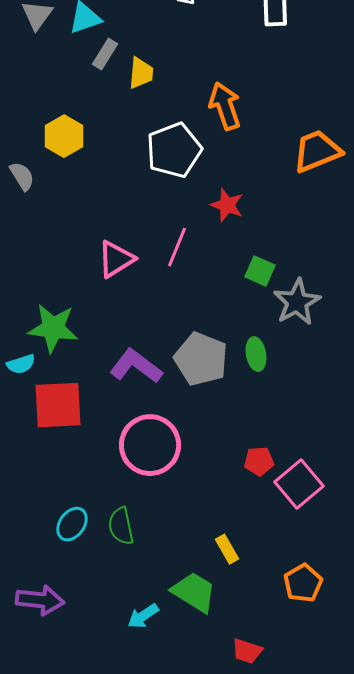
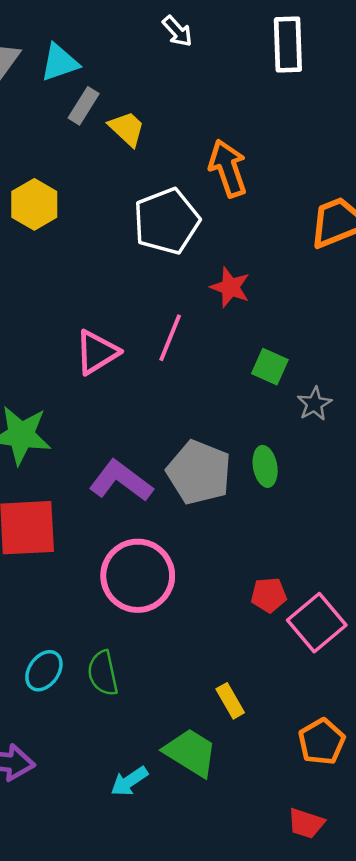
yellow trapezoid: (141, 73) -> (127, 129), turned -52
gray star: (297, 302) -> (314, 404), size x0.6
red trapezoid: (247, 651) -> (306, 823), moved

